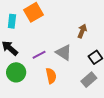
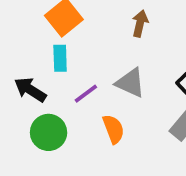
cyan rectangle: (12, 21) -> (60, 58), moved
brown arrow: (82, 31) -> (140, 23), moved

